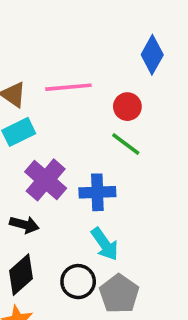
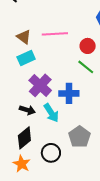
cyan arrow: (105, 244) -> (51, 113), moved
black circle: (78, 282) -> (51, 153), moved
gray pentagon: (119, 294) -> (80, 137), moved

